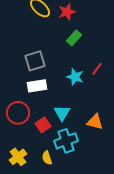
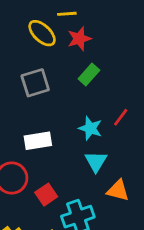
gray square: (35, 61) -> (35, 83), moved
cyan triangle: (62, 113) -> (96, 161), moved

